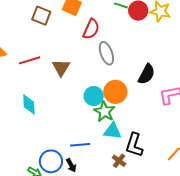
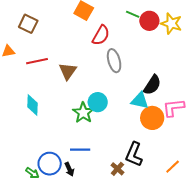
brown square: (41, 16) -> (28, 24), moved
orange circle: (115, 92) -> (152, 118), moved
green star: (104, 111) -> (83, 113), moved
cyan triangle: (112, 131) -> (140, 101), moved

